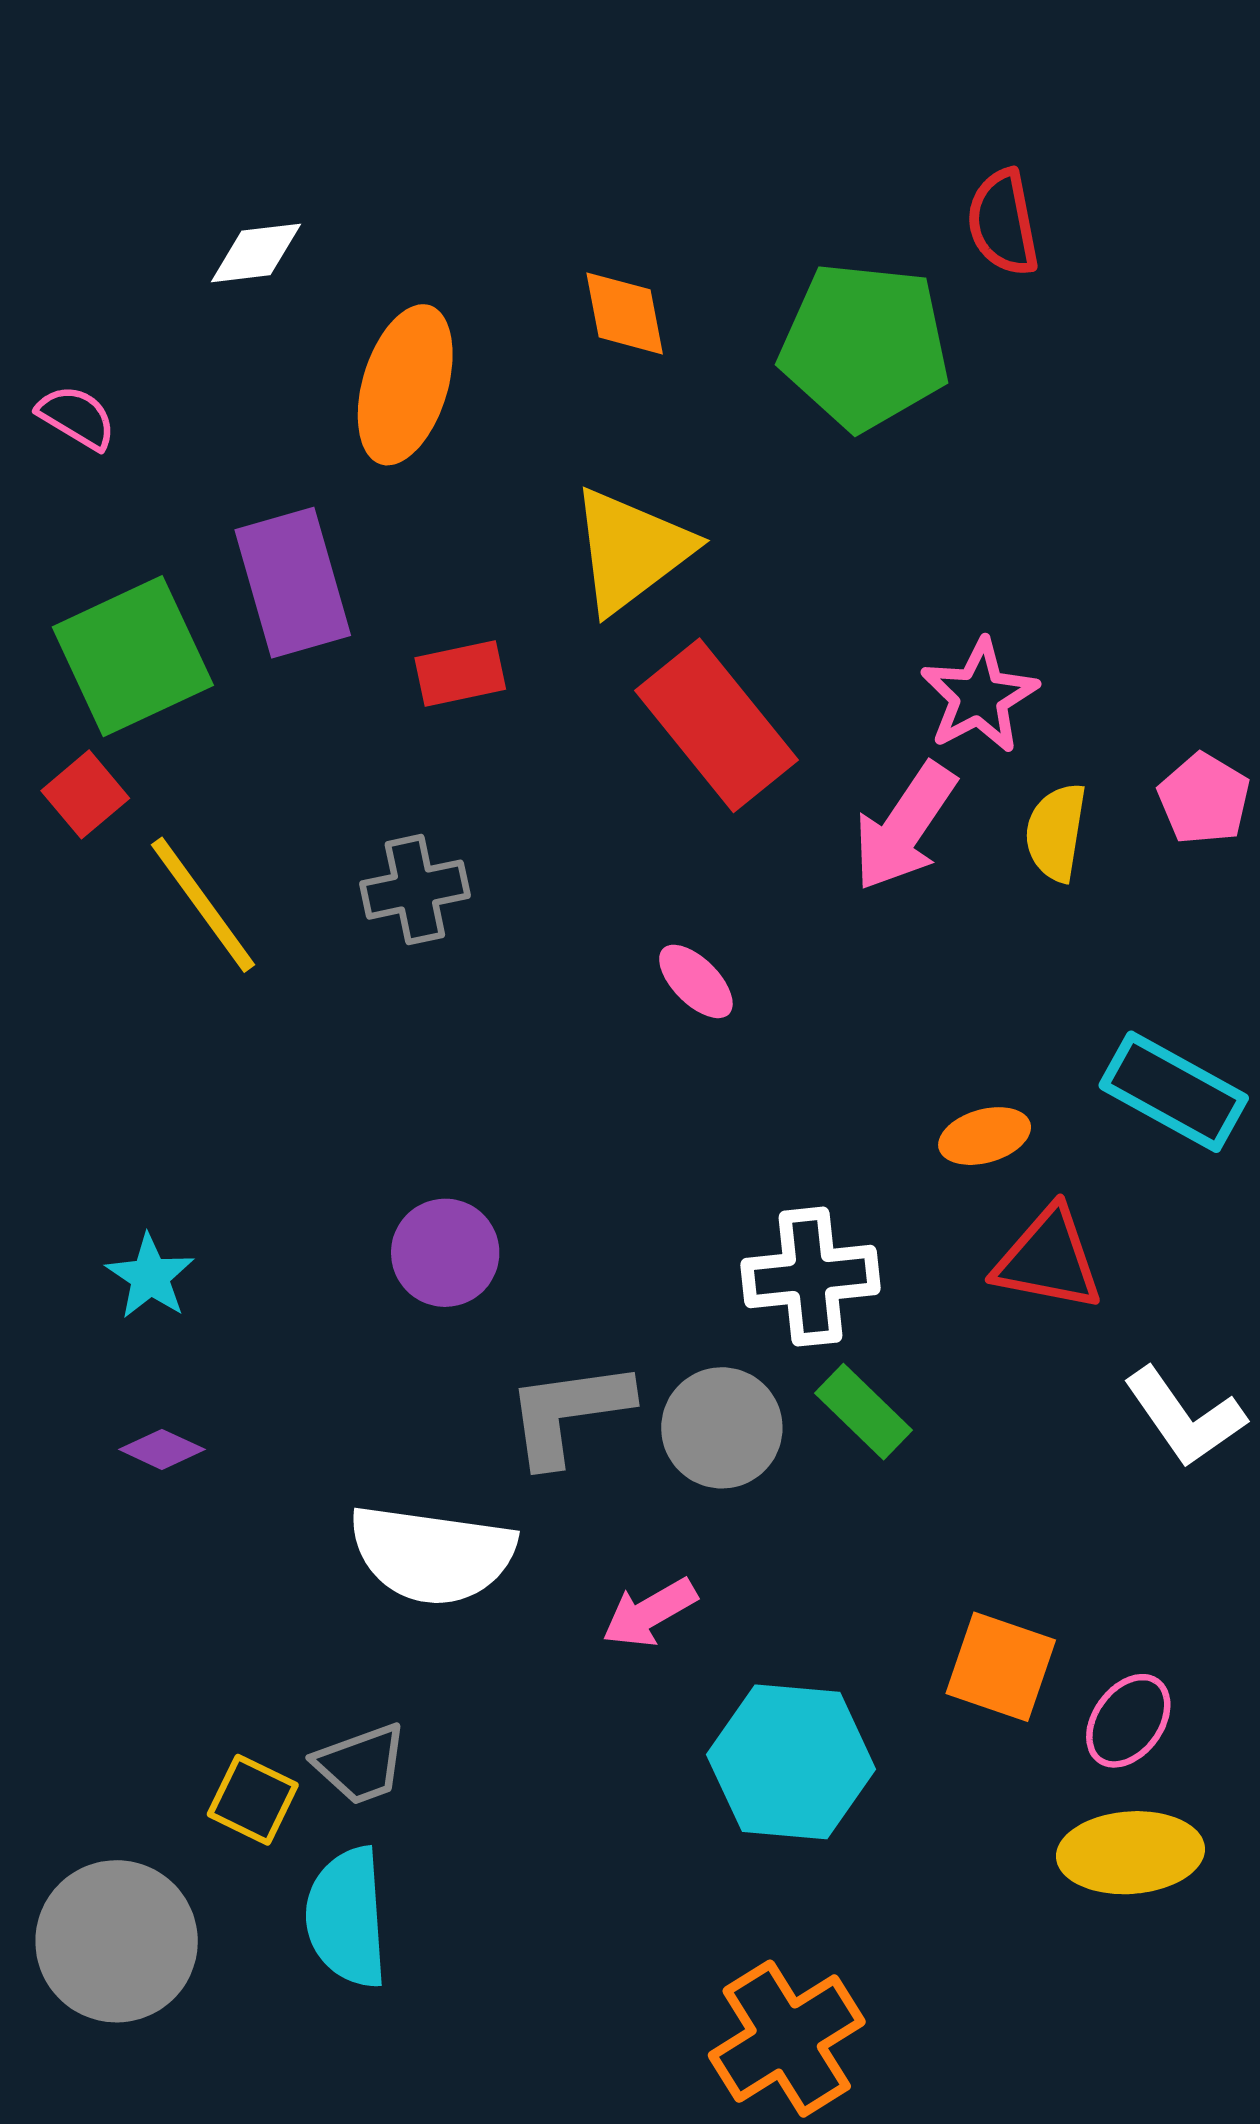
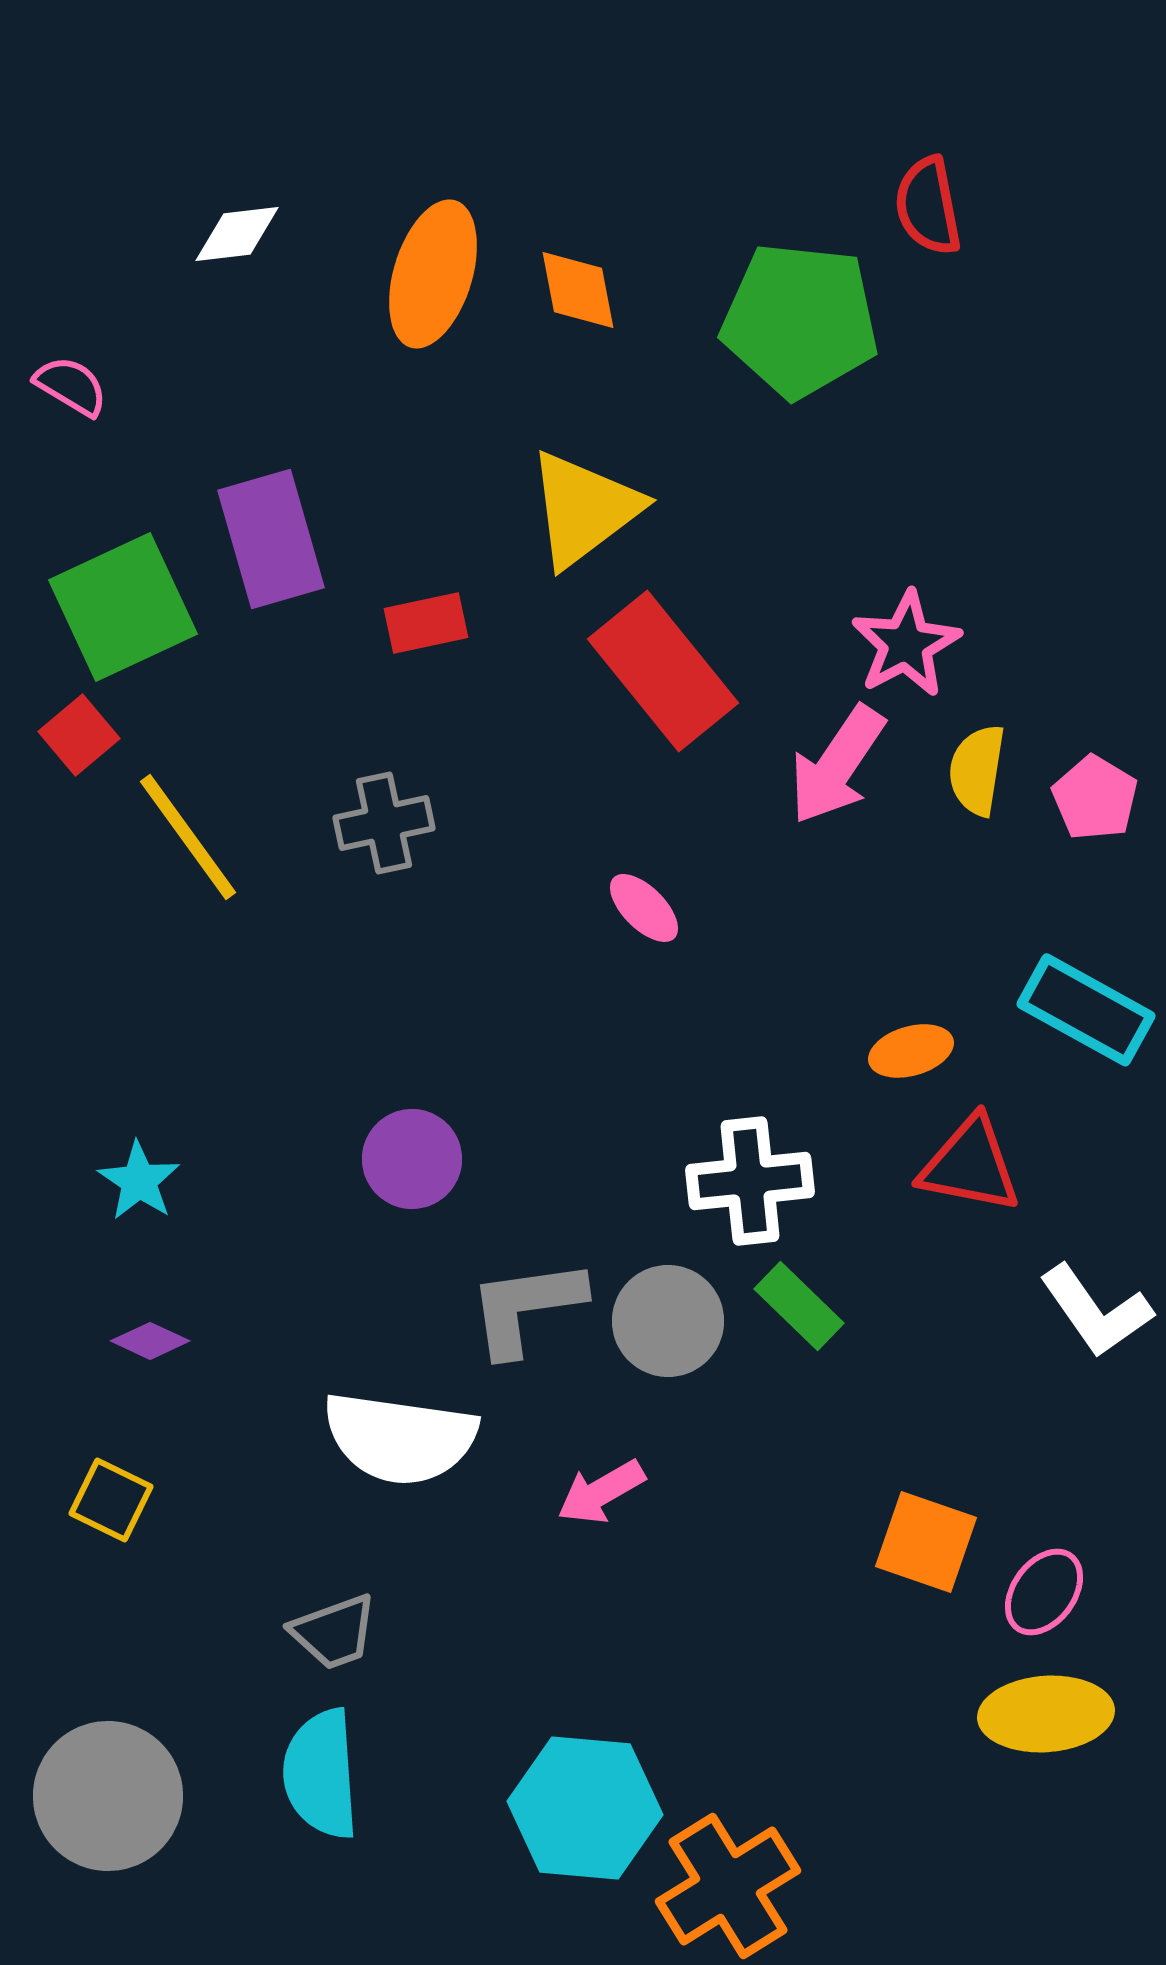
orange ellipse: (405, 385) -> (433, 274), moved
pink pentagon: (1204, 799) -> (1095, 798), moved
cyan hexagon: (791, 1762) -> (585, 1808), moved
yellow square: (253, 1800) -> (111, 1500), moved

